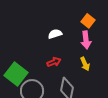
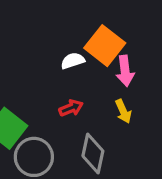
orange square: (88, 21) -> (105, 46), moved, size x1.6

